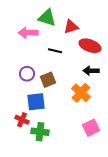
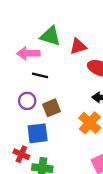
black line: (55, 51) -> (40, 75), moved

